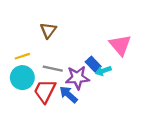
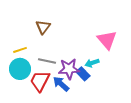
blue rectangle: (93, 64) -> (83, 74), moved

